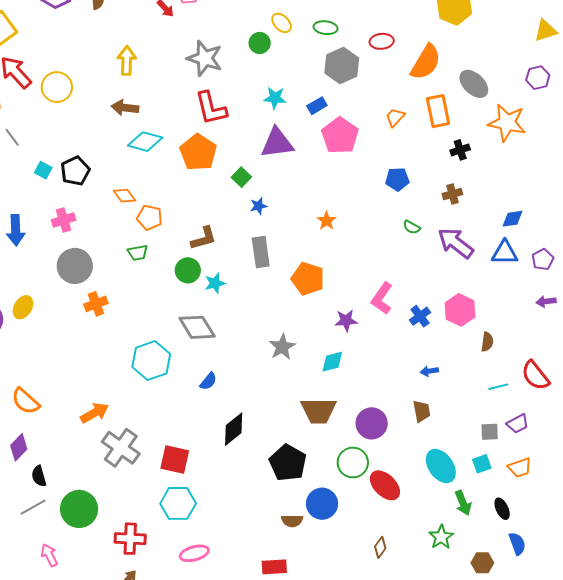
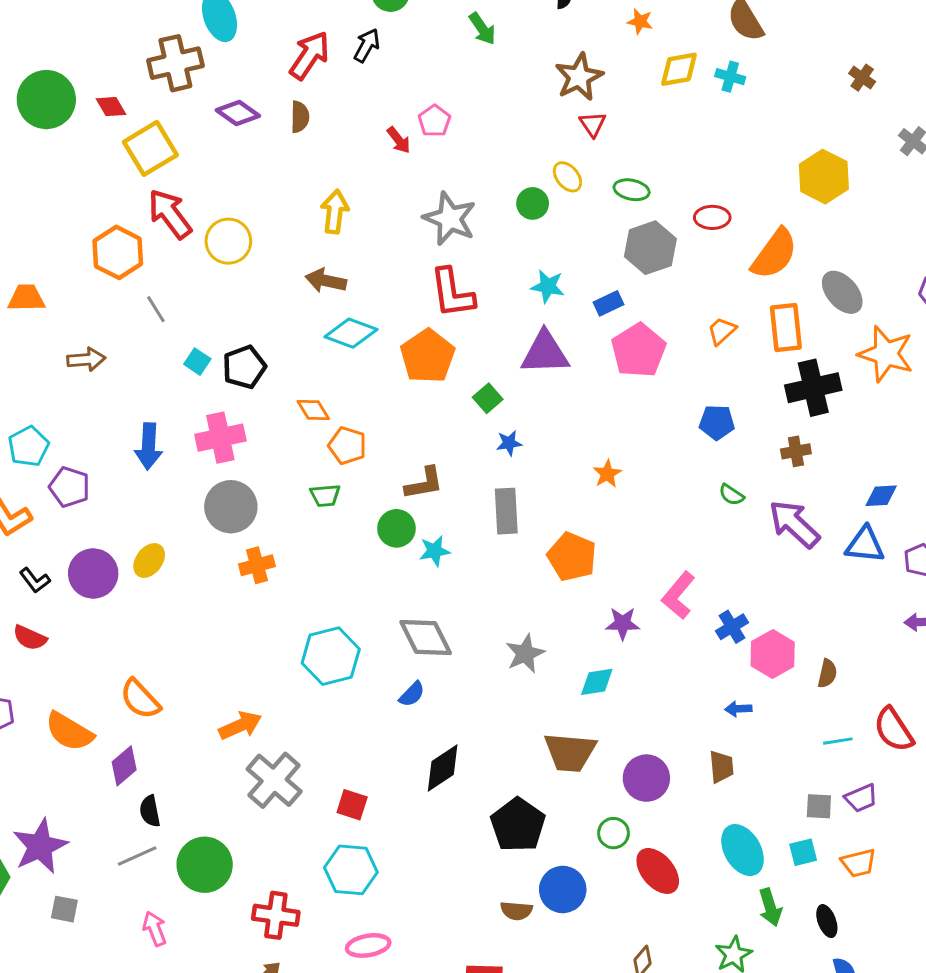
black cross: (460, 150) -> (813, 388), size x1.8
pink cross: (64, 220) -> (220, 438), size x1.4
pink hexagon: (460, 310) -> (773, 654), moved
gray diamond: (197, 327) -> (426, 638), moved
red square: (175, 459) -> (352, 805), size x0.7
green circle: (353, 462) -> (614, 833), size x0.7

